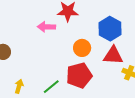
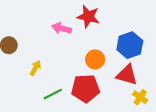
yellow arrow: (19, 86) -> (35, 68), moved

